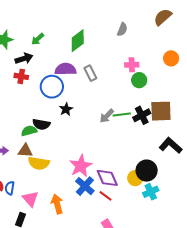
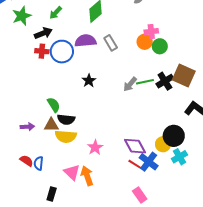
orange circle: (171, 58) -> (145, 42), moved
blue circle: (52, 87) -> (62, 52), moved
brown square: (161, 111) -> (184, 75), turned 30
black semicircle: (41, 124) -> (66, 119), moved
green semicircle: (29, 131) -> (54, 105), turned 77
pink star: (81, 166) -> (95, 147), moved, size x0.7
blue cross: (85, 186) -> (149, 162), moved
pink triangle: (30, 199) -> (72, 172), moved

